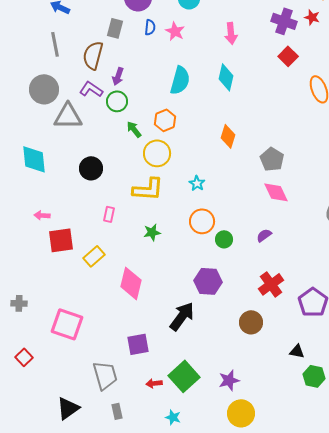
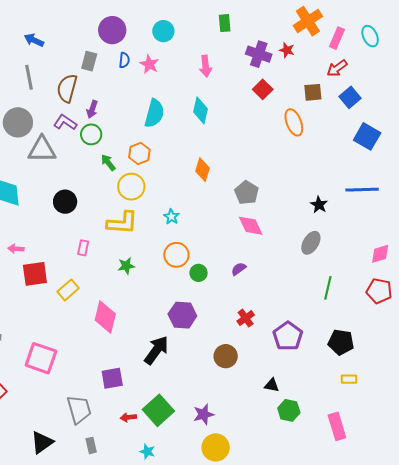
red cross: (271, 284) -> (246, 318), size x0.7

